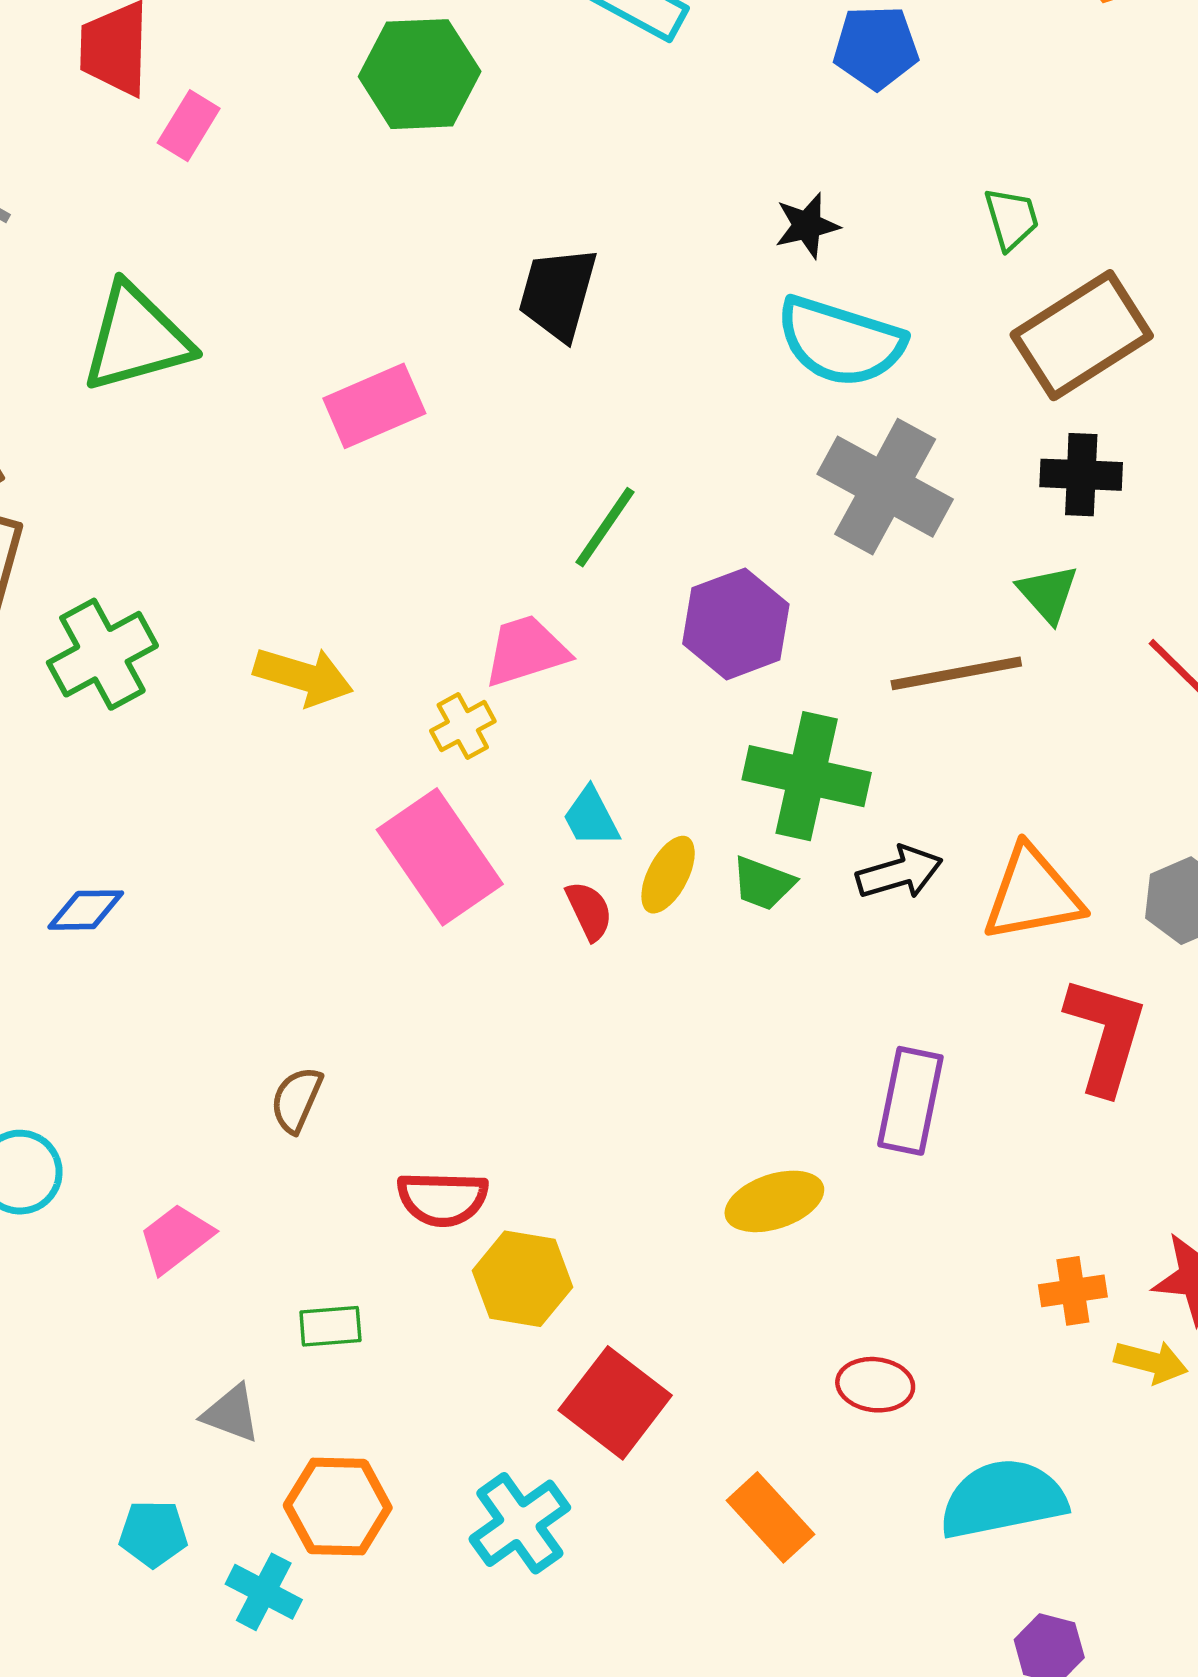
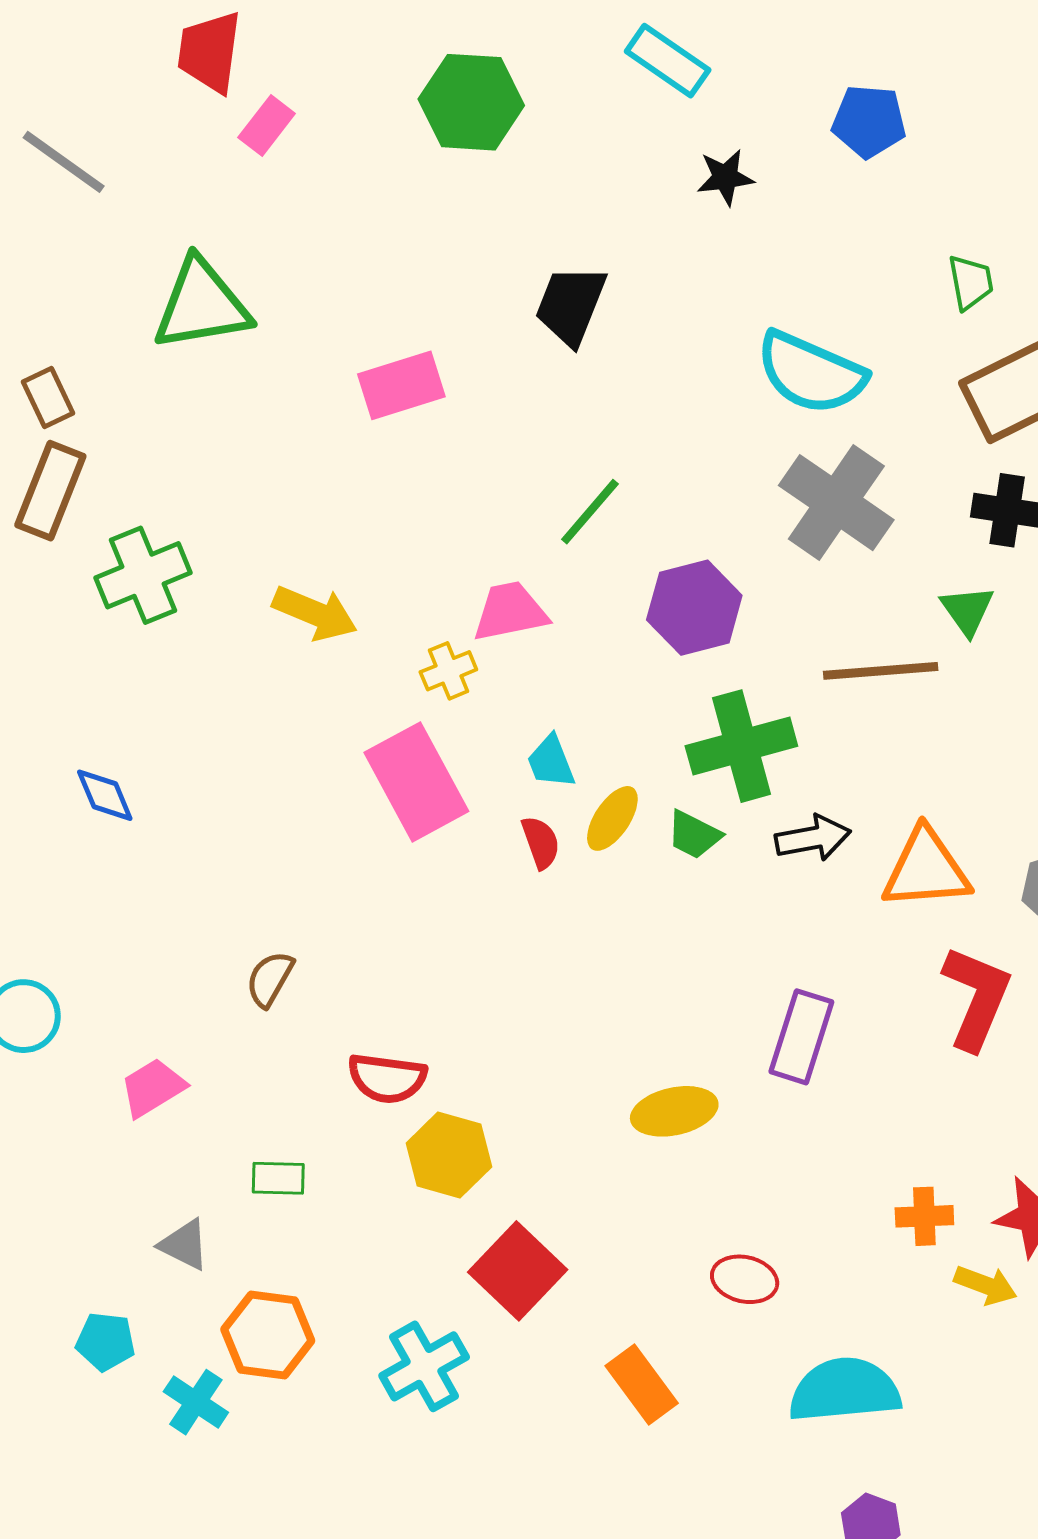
black star: (807, 226) -> (725, 177), moved
green cross: (807, 776) -> (741, 746), turned -34
blue diamond: (86, 910) -> (105, 795), turned 62

